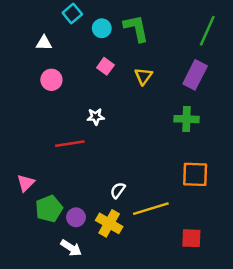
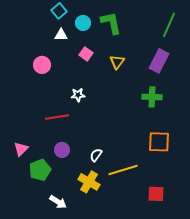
white triangle: (44, 43) -> (61, 35), moved
purple circle: (76, 217) -> (62, 150), moved

